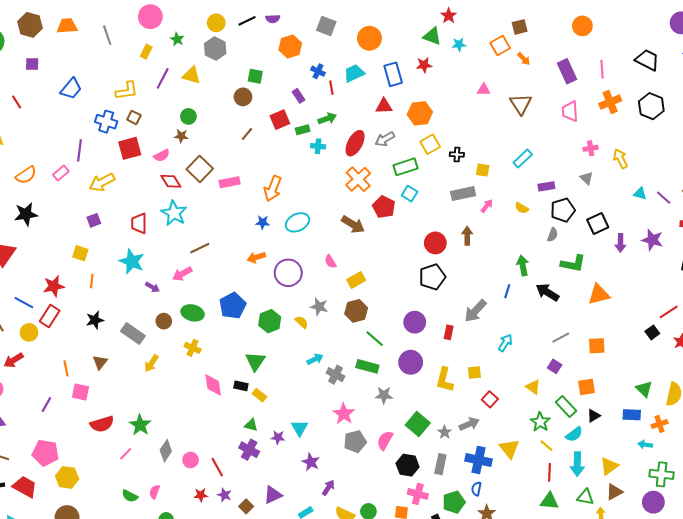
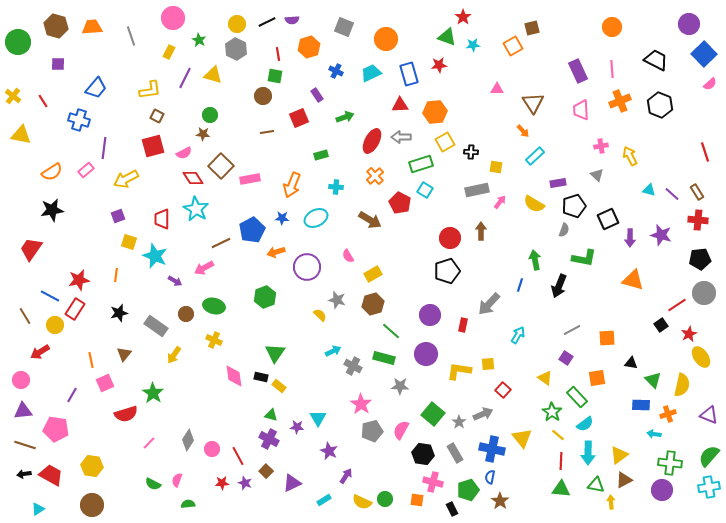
orange circle: (582, 26) -> (612, 27), moved
orange arrow: (524, 59) -> (523, 131), moved
red line: (331, 88) -> (278, 54), moved
blue cross: (106, 122) -> (79, 120), moved
green rectangle: (303, 130) -> (321, 155), moved
brown line: (247, 134) -> (267, 132), turned 40
gray arrow: (385, 139) -> (401, 137), turned 30
cyan cross: (318, 146) -> (336, 187), moved
orange cross: (358, 179) -> (375, 176), size x0.7
yellow semicircle: (522, 208) -> (534, 204), size x1.5
yellow square: (80, 253) -> (129, 242), moved
black arrow: (547, 292) -> (559, 286), turned -100
orange triangle: (599, 294) -> (633, 280), moved, turned 30
blue pentagon: (233, 306) -> (252, 230), moved
green hexagon: (270, 321) -> (265, 297), moved
yellow L-shape: (445, 380) -> (459, 371), turned 85
pink square: (80, 392) -> (105, 383), turned -36
black triangle: (594, 416) -> (631, 363), moved, turned 40
green star: (140, 425) -> (153, 393), moved
pink pentagon: (45, 453) -> (56, 429), moved
gray rectangle: (440, 464) -> (455, 453), turned -42
brown square: (246, 506) -> (266, 471), moved

